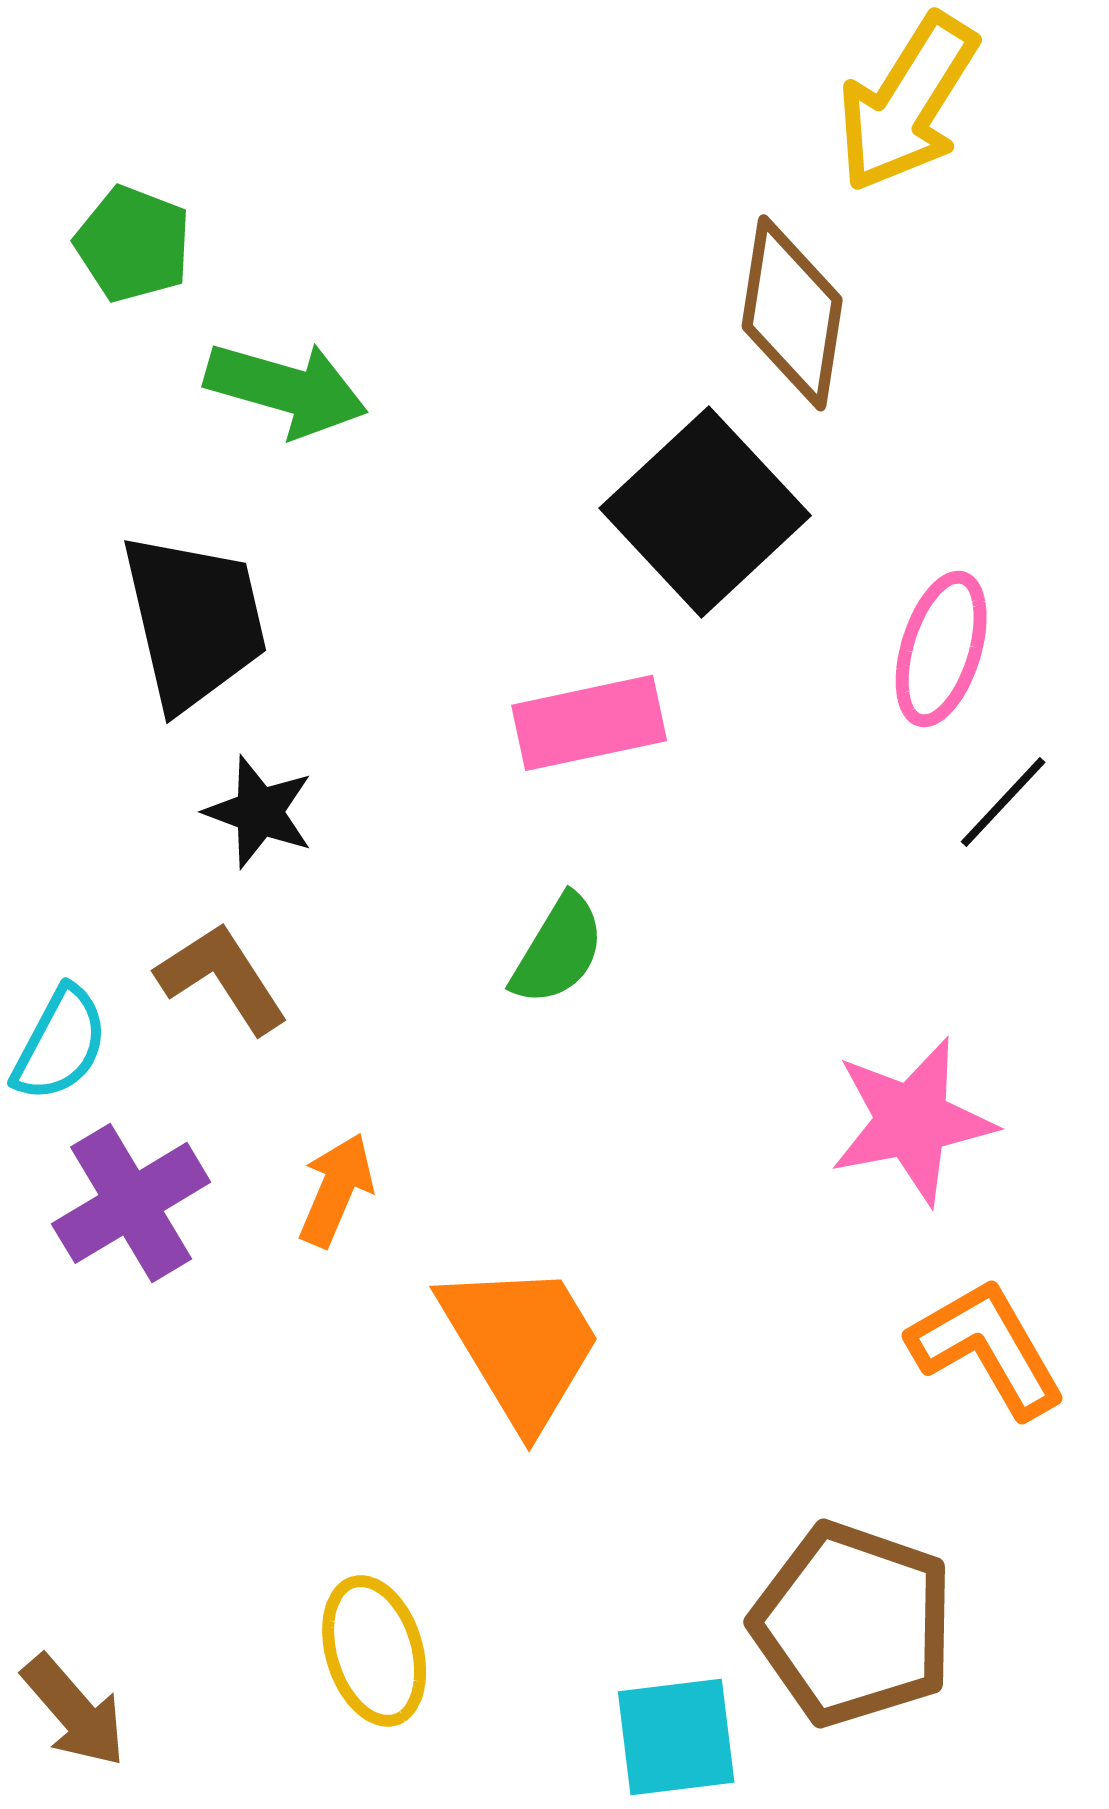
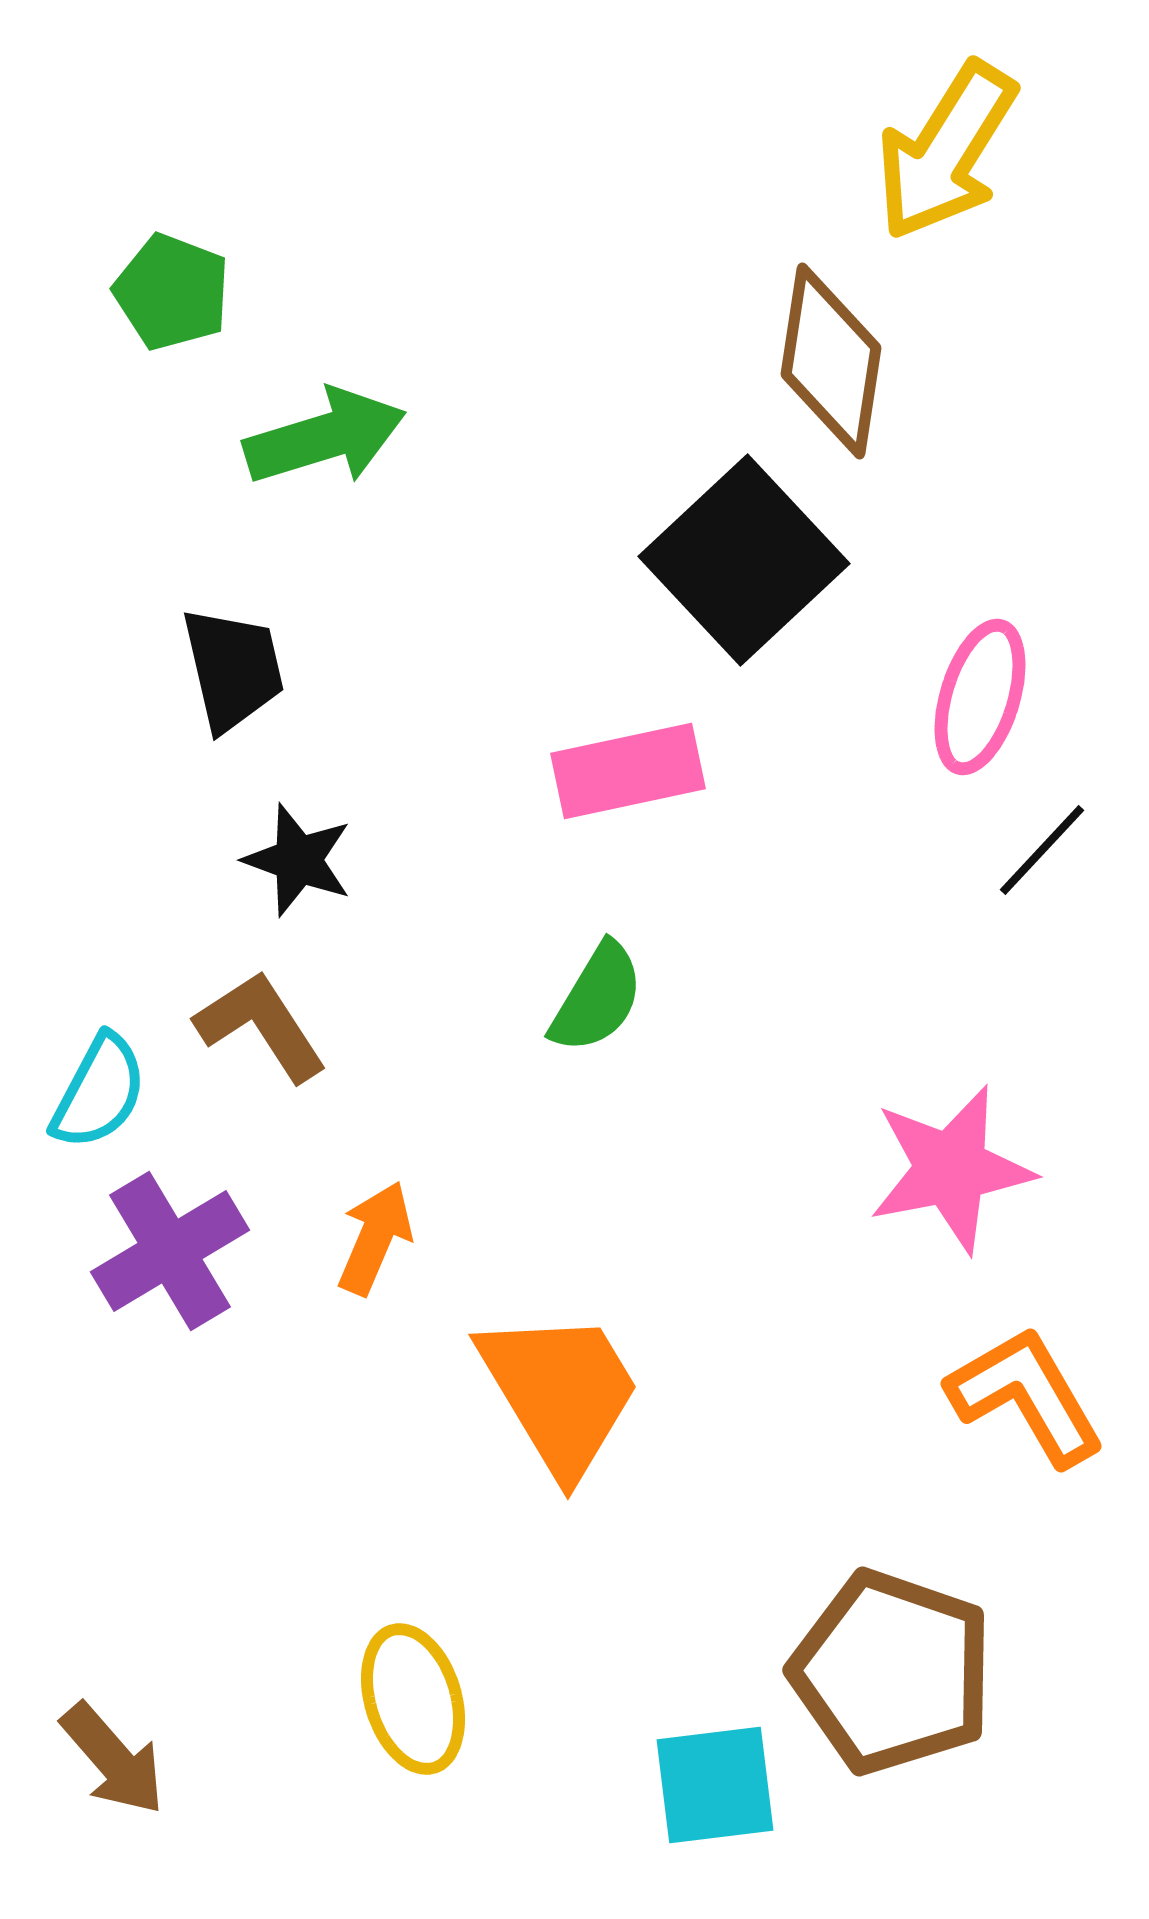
green arrow: (286, 389) -> (325, 437), turned -33
black trapezoid: (194, 621) -> (233, 669), size x0.7

